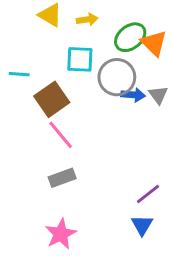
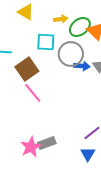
yellow arrow: (87, 19) -> (61, 19), moved
gray rectangle: (62, 178) -> (47, 143), moved
pink star: (61, 234) -> (31, 147), moved

